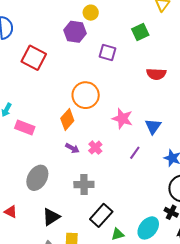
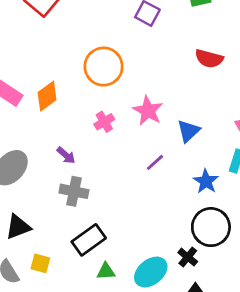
orange diamond: (67, 119) -> (47, 96), moved
purple arrow: (72, 148) -> (66, 155), moved
pink cross: (95, 148) -> (104, 122), moved

